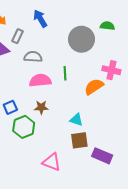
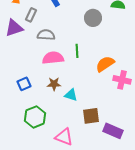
gray circle: (81, 39) -> (93, 18), size x0.7
pink cross: (111, 70) -> (122, 80), moved
cyan triangle: (76, 120) -> (71, 95), moved
green hexagon: (24, 127) -> (35, 117), moved

